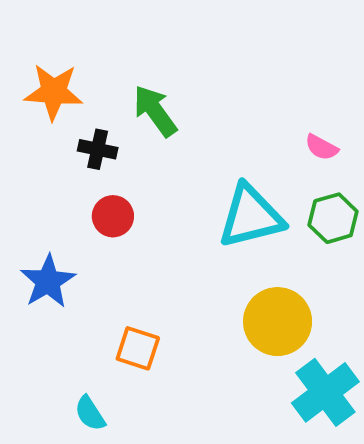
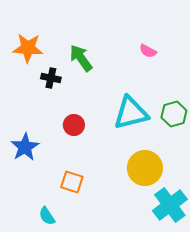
pink semicircle: (322, 147) -> (148, 51), moved
red circle: (113, 216) -> (74, 125), moved

